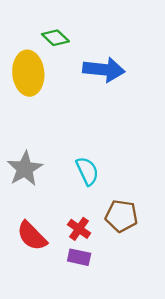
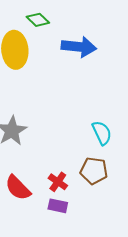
cyan semicircle: (87, 171) -> (102, 133), moved

